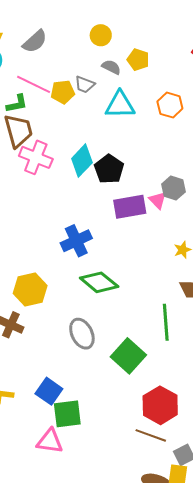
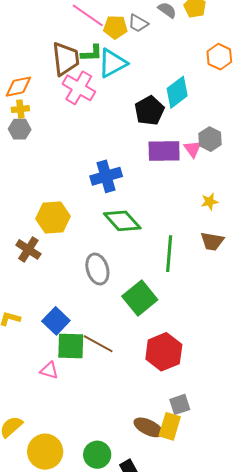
green L-shape: (17, 104) -> (92, 53), moved
cyan triangle: (120, 105) -> (112, 63), moved, turned -36
cyan diamond: (82, 161) -> (177, 92), moved
green line: (166, 322) -> (169, 254), moved
brown line: (151, 435) -> (98, 344), moved
pink triangle: (50, 441) -> (49, 370), size x0.7

